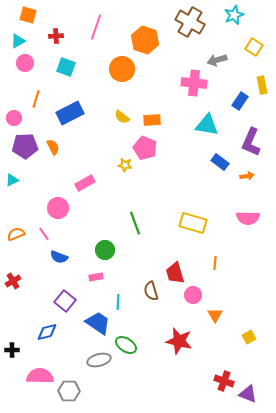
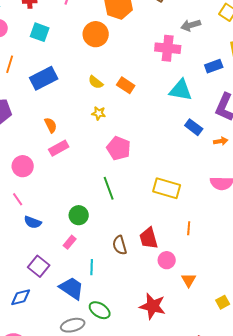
blue rectangle: (240, 101) -> (214, 66), turned 36
orange rectangle: (152, 120) -> (126, 85), turned 36
orange semicircle: (53, 147) -> (51, 125), moved
pink pentagon: (145, 148) -> (119, 148), moved
yellow star: (125, 165) -> (99, 113), moved
pink circle: (58, 208) -> (23, 166), moved
pink rectangle: (96, 277) -> (70, 242), turned -40
brown semicircle: (151, 291) -> (120, 245), moved

